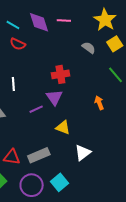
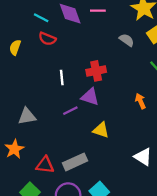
white line: (13, 84) -> (62, 77), moved
purple triangle: (54, 97) -> (90, 97), turned -36
white triangle: (83, 153) -> (143, 157), moved, turned -48

